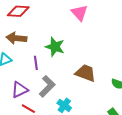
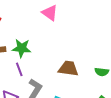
green star: (55, 47) -> (22, 48), moved

